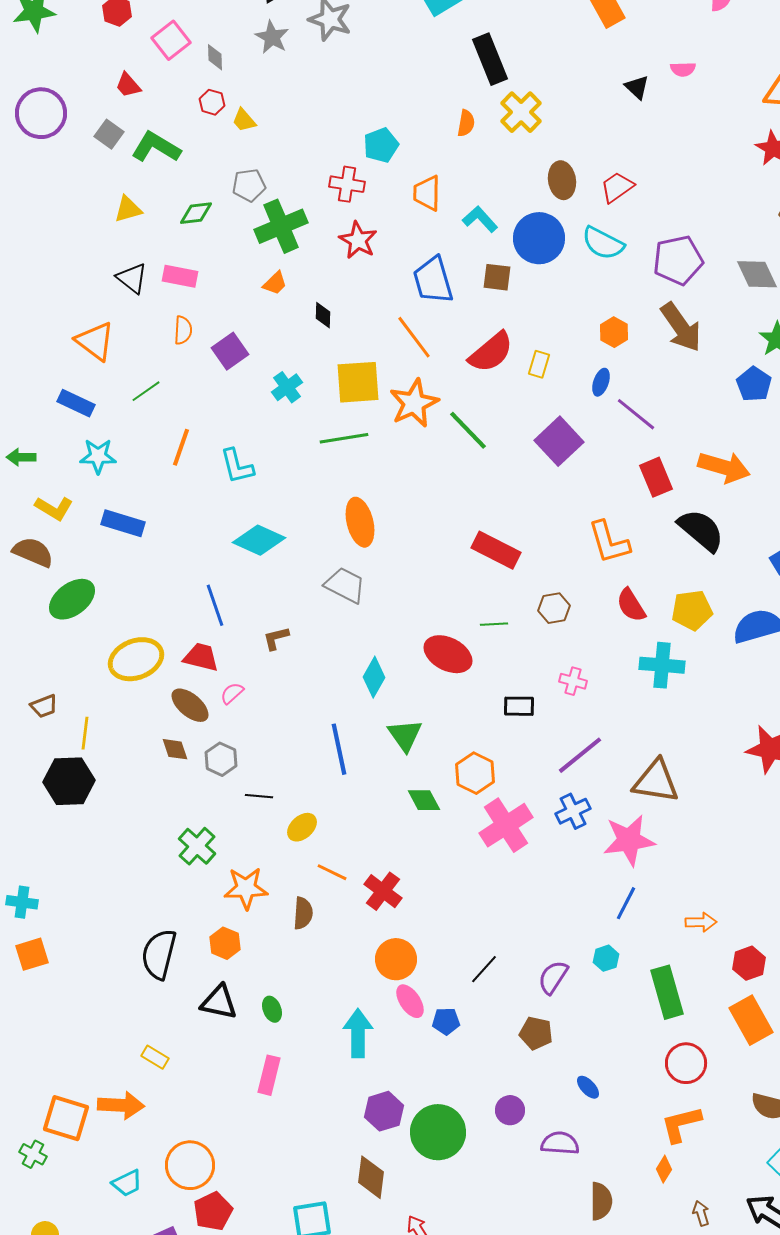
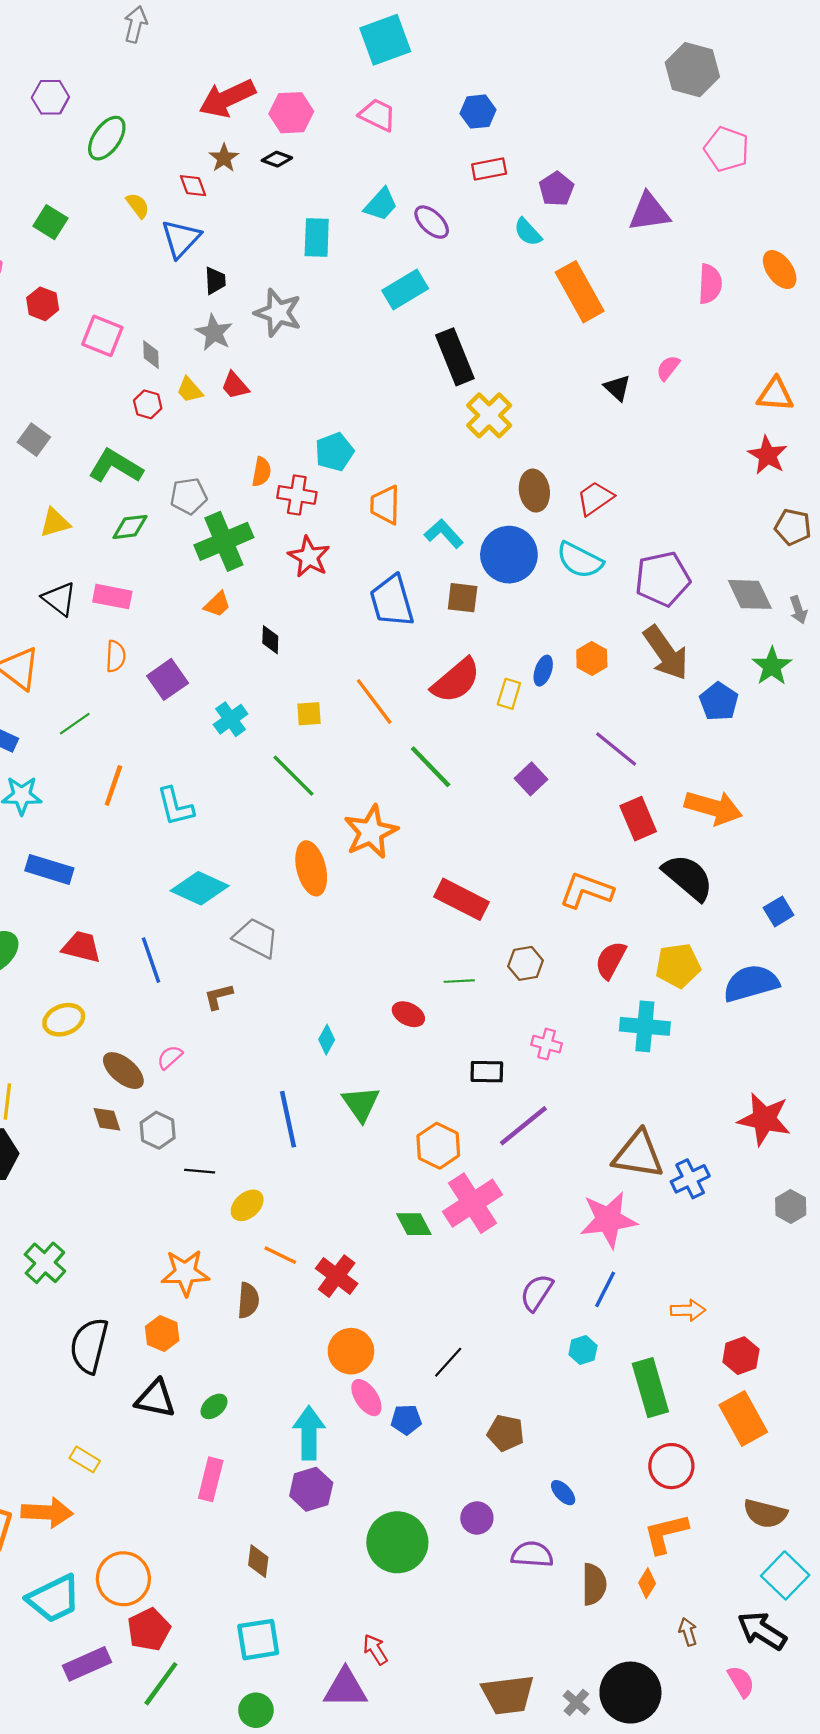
pink square: (171, 40) -> (102, 336), turned -30
pink semicircle: (683, 69) -> (668, 368), turned 130
red trapezoid: (128, 85) -> (235, 386), moved
yellow trapezoid: (244, 120) -> (190, 390), moved
orange semicircle: (466, 123) -> (261, 472), moved
green L-shape: (156, 147) -> (116, 466), moved
orange line: (414, 337) -> (374, 702), moved
yellow square: (358, 382) -> (309, 714), size x0.5
blue ellipse: (601, 382) -> (543, 671), moved
blue pentagon: (754, 384) -> (719, 702), moved
orange star: (414, 403) -> (371, 832), moved
green line: (344, 438) -> (294, 776), turned 54
purple square: (559, 441) -> (531, 779), size x0.6
orange L-shape: (609, 542) -> (586, 890), turned 126
gray trapezoid: (345, 585) -> (256, 938), moved
red semicircle: (631, 605) -> (611, 960), turned 60
red ellipse: (448, 654) -> (408, 1014), size x0.6
red trapezoid: (201, 657) -> (81, 947), moved
yellow ellipse: (136, 659) -> (64, 1020), size x0.7
cyan diamond: (374, 677) -> (327, 1040), size x0.7
purple line: (580, 755) -> (523, 1126), moved
green diamond: (424, 800) -> (414, 1224), moved
blue cross: (573, 811) -> (690, 1179), moved
green cross: (197, 846) -> (45, 1263), moved
purple semicircle: (553, 977) -> (537, 1293), moved
green ellipse: (272, 1009) -> (214, 1406), turned 70
purple hexagon: (384, 1111) -> (311, 1489), moved
brown diamond: (371, 1177) -> (258, 1561), moved, size x0.7
cyan trapezoid: (127, 1183) -> (54, 1599), size x1.6
brown semicircle: (601, 1201) -> (594, 1584), moved

